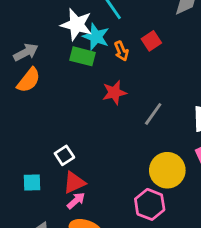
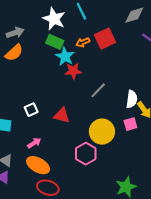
cyan star: (96, 37) -> (65, 56), moved
red square: (151, 41) -> (105, 39), size x1.5
orange arrow: (121, 51) -> (83, 42), turned 80
red triangle: (74, 183) -> (62, 115), moved, turned 30

